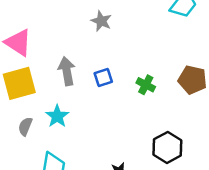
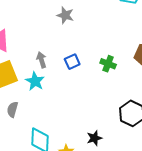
gray arrow: (67, 71) -> (41, 60), size x0.7
cyan star: (57, 116) -> (35, 81), moved

